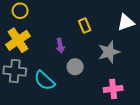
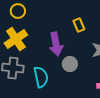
purple arrow: (60, 46) -> (56, 44), size x1.6
cyan semicircle: (44, 81) -> (41, 77), turned -145

